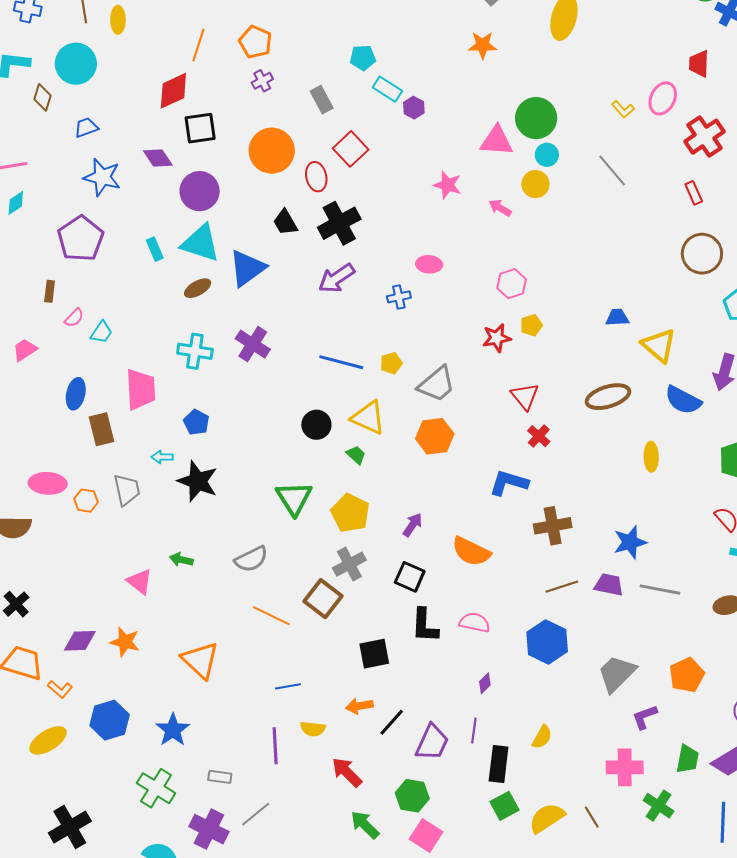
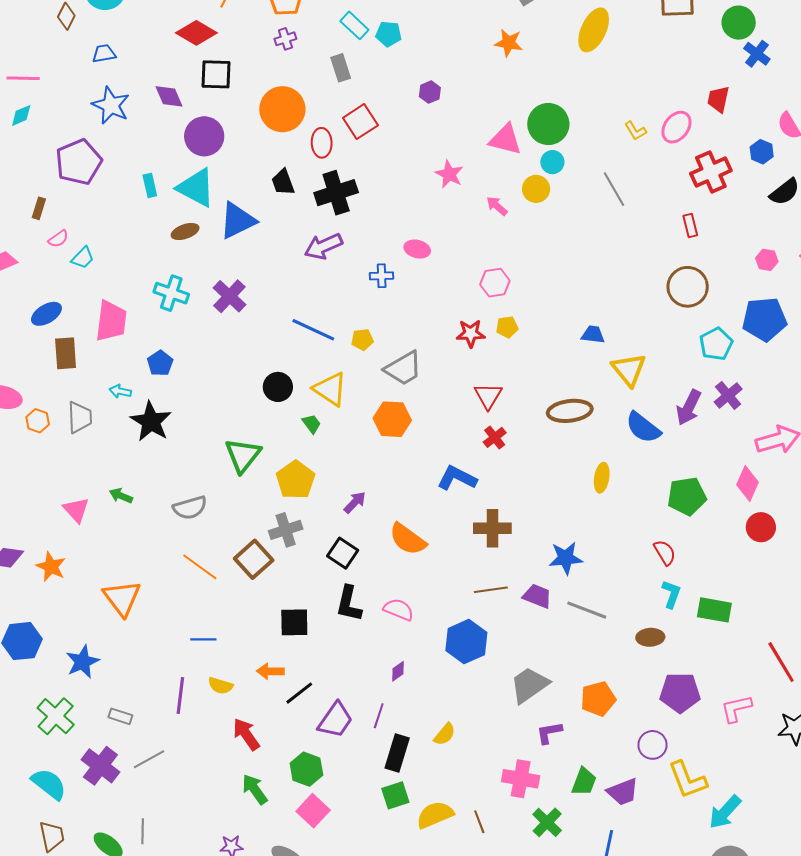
cyan rectangle: (387, 89) -> (354, 25), moved
red diamond: (173, 91) -> (196, 33), turned 45
blue ellipse: (76, 394) -> (46, 314), turned 36

